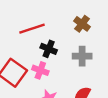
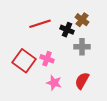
black cross: (49, 49) -> (67, 30), moved

